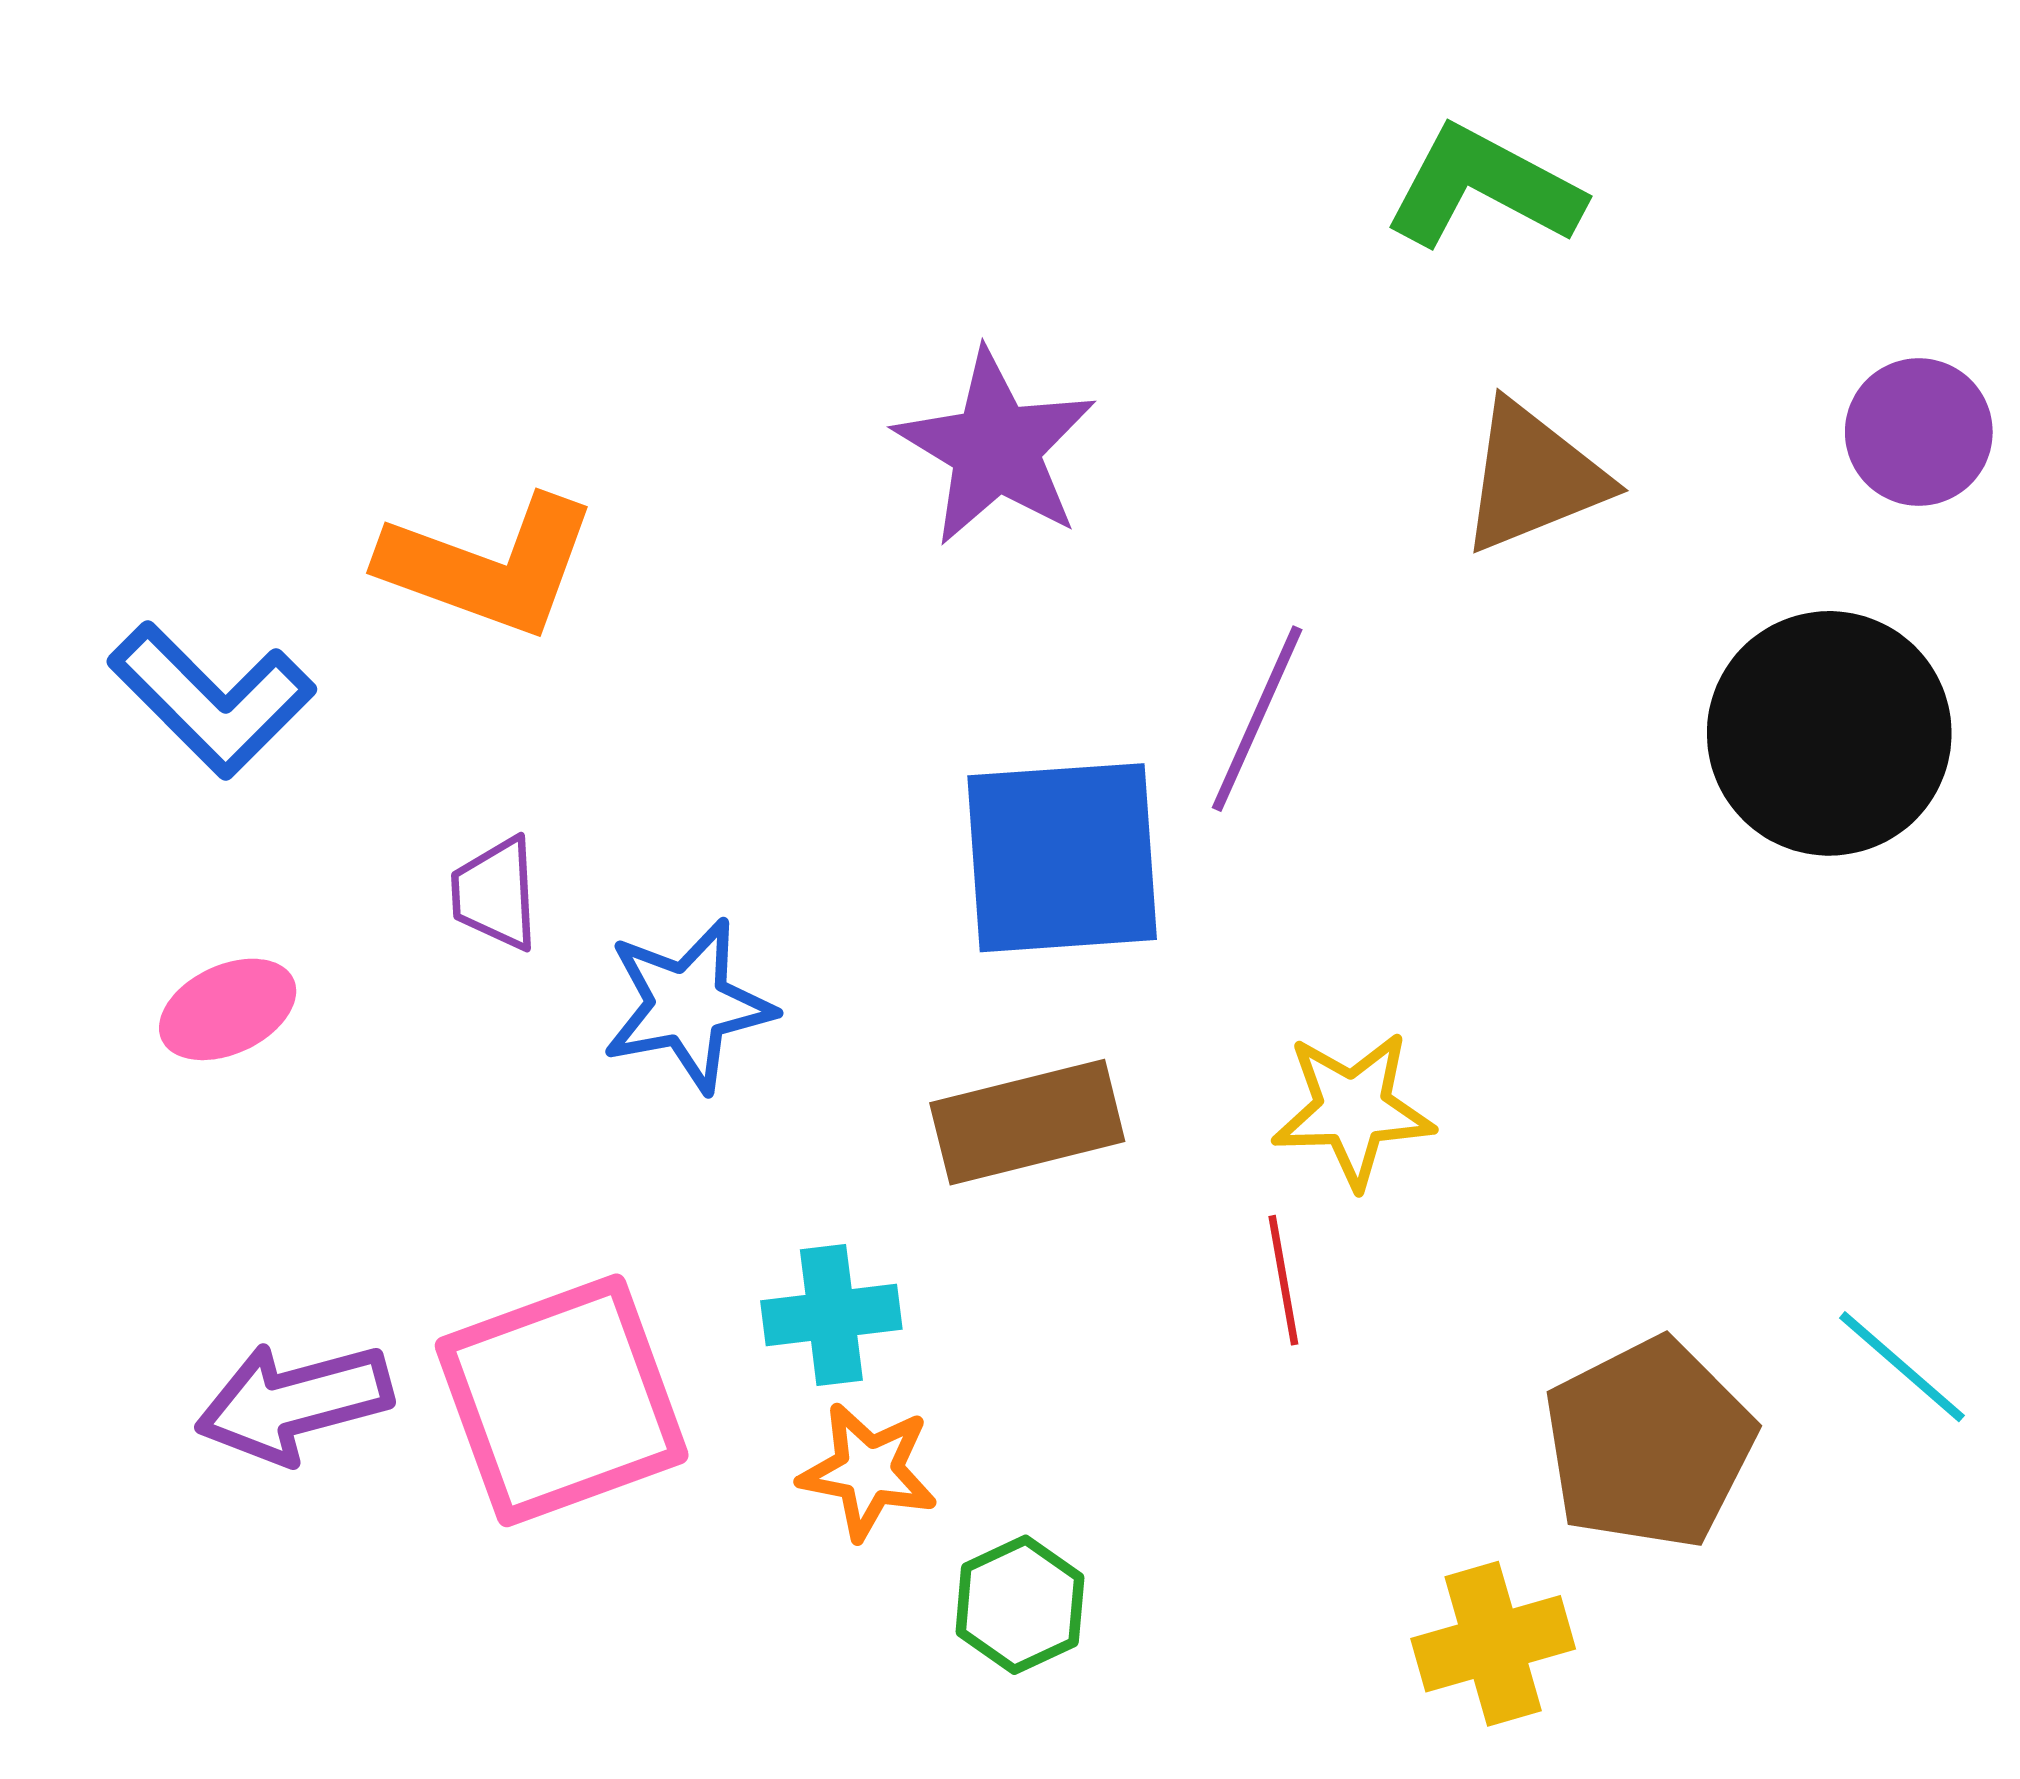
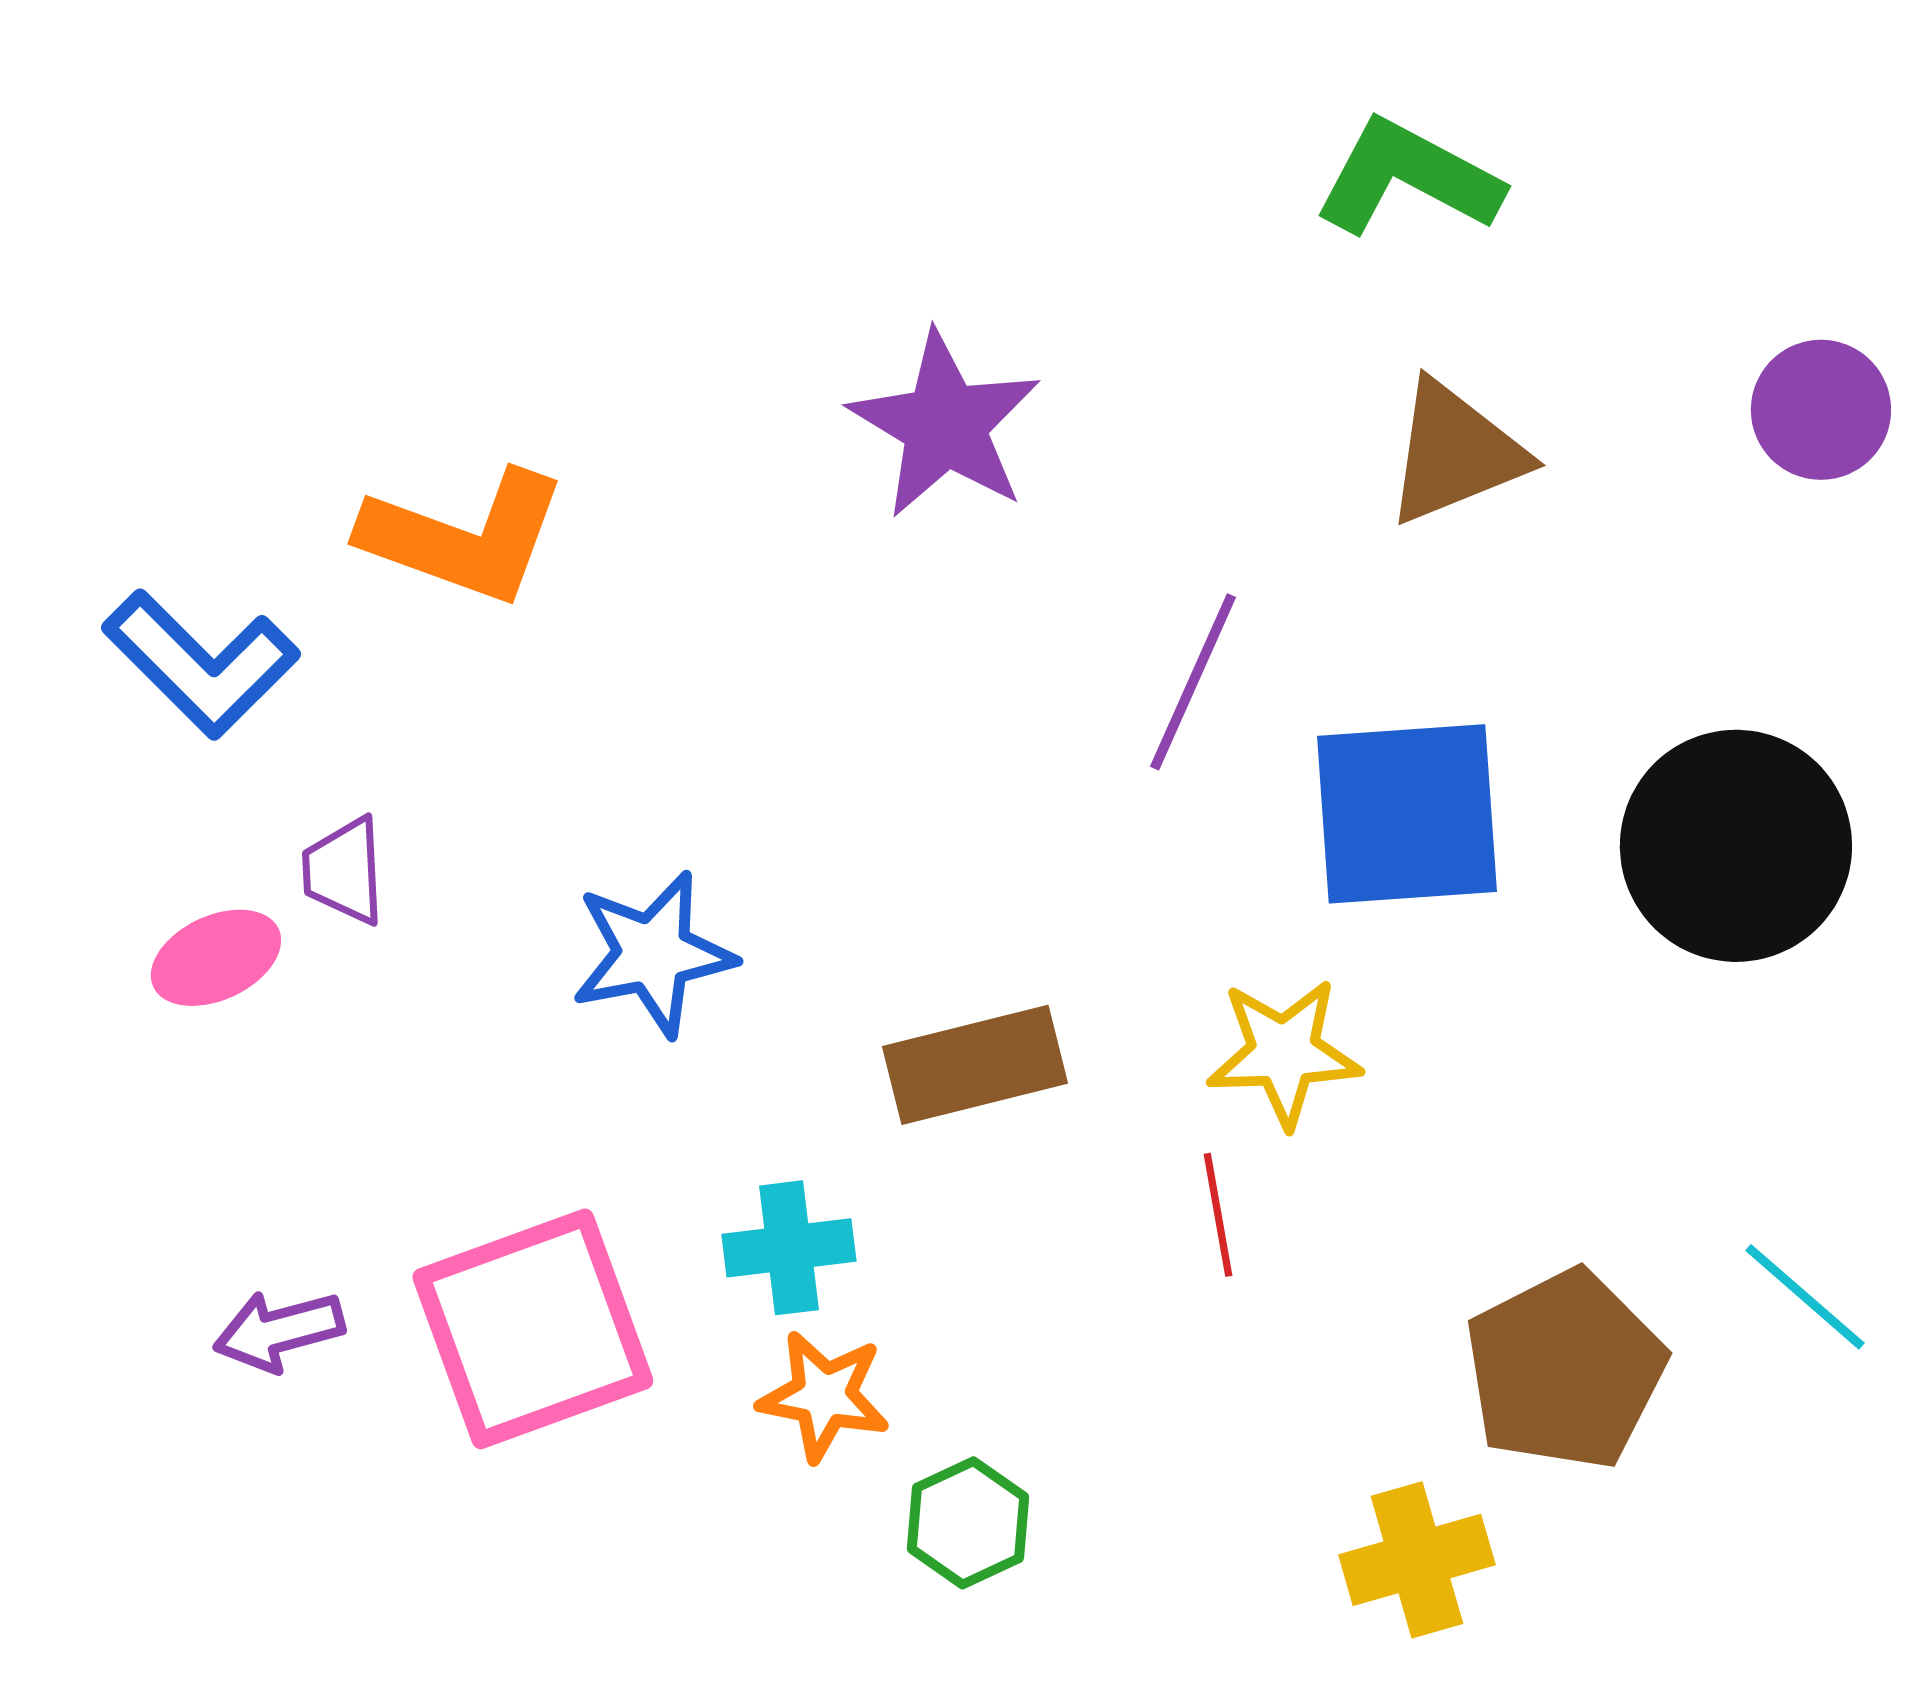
black circle: (1829, 733) -> (1736, 846), moved
blue square: (1062, 858) -> (1407, 814), moved
purple trapezoid: (495, 894) -> (344, 871), moved
purple arrow: (294, 1402) -> (279, 1331), size x0.7

